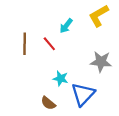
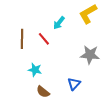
cyan star: (61, 78) -> (35, 70), moved
blue triangle: (83, 94) -> (74, 84), size x0.6

